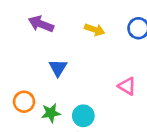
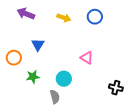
orange circle: (24, 102) -> (14, 58), moved
cyan circle: (83, 116) -> (64, 79), moved

